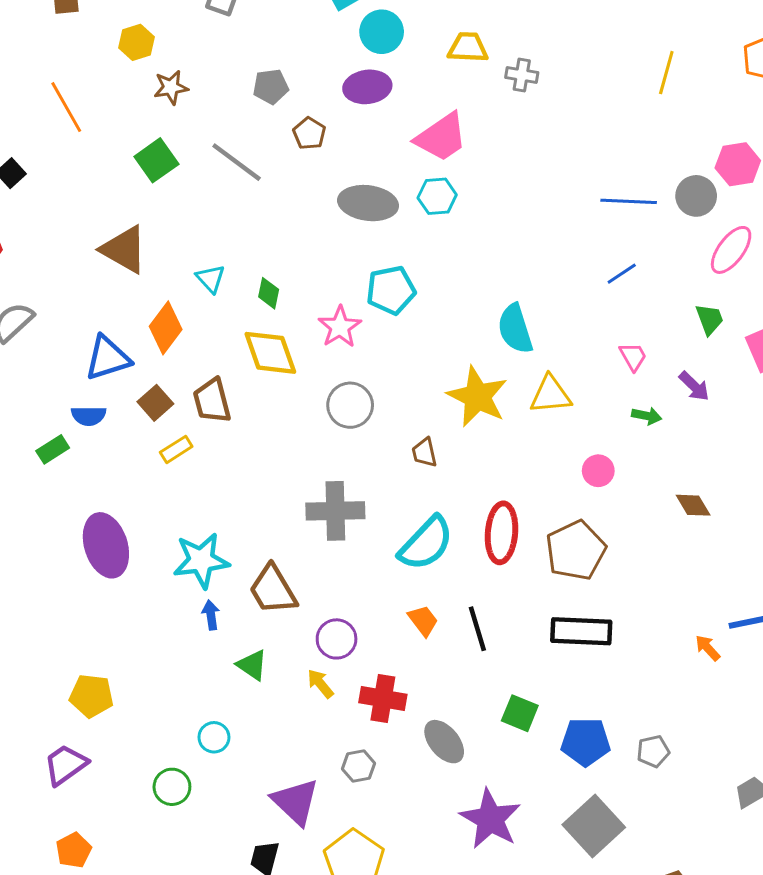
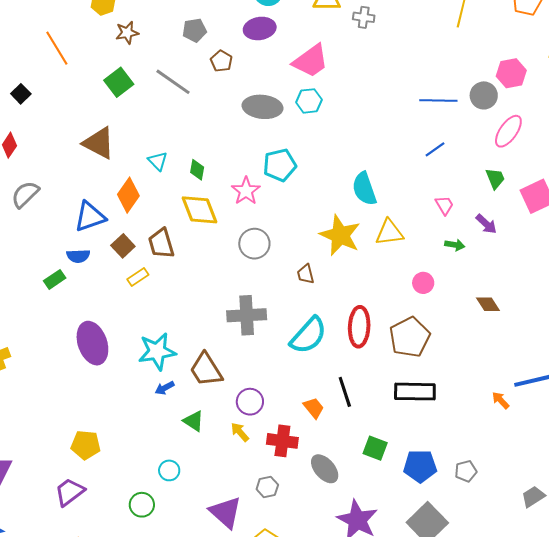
blue arrow: (211, 615) -> (165, 388), turned -108
orange trapezoid: (423, 621) -> (314, 408), moved

